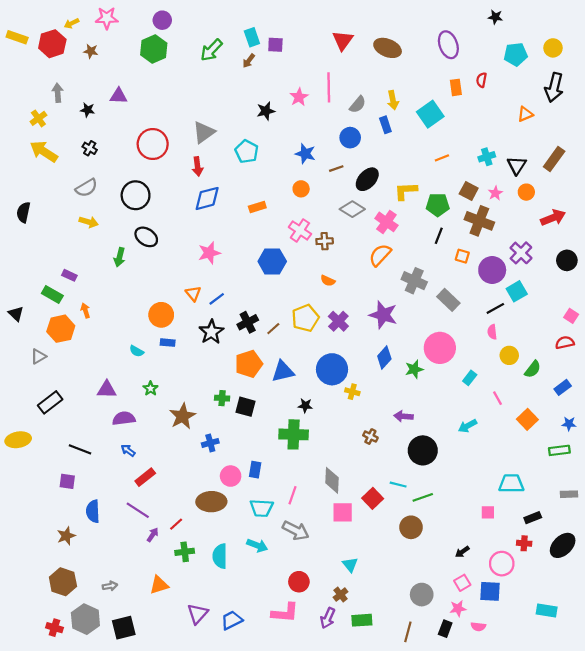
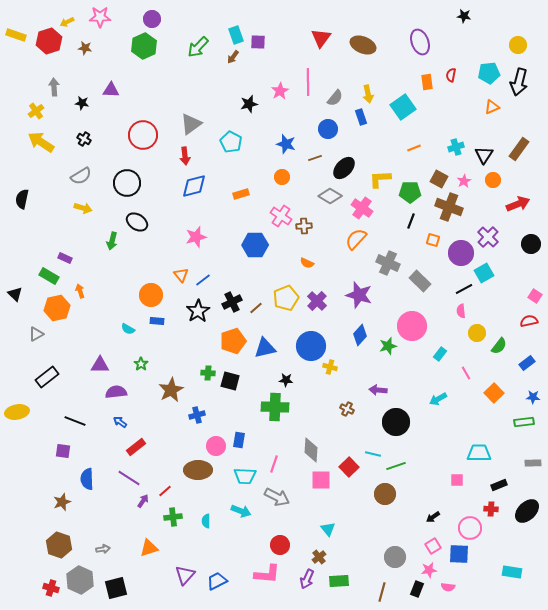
cyan pentagon: (516, 54) -> (489, 73), moved
cyan semicircle: (220, 556) -> (206, 521), size x0.6

